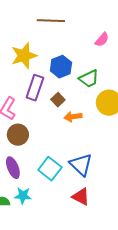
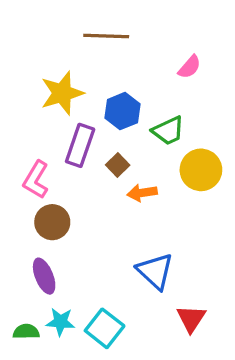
cyan square: (50, 169) -> (105, 328), moved
red triangle: (81, 197) -> (191, 319), moved, turned 36

